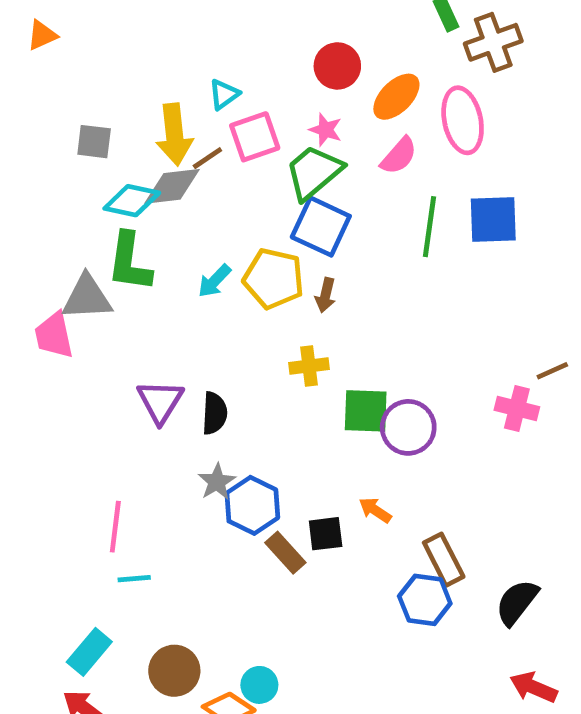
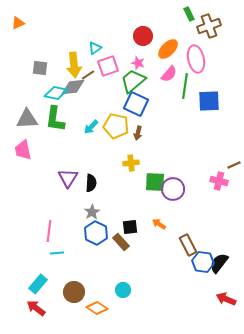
green line: (429, 227) -> (185, 86), moved
gray triangle: (87, 297) -> (27, 119), moved
blue hexagon: (252, 505) -> (96, 233), moved
black square: (326, 534) -> (130, 227), moved
blue hexagon: (425, 600) -> (203, 262), moved
cyan circle: (259, 685) -> (123, 290), moved

